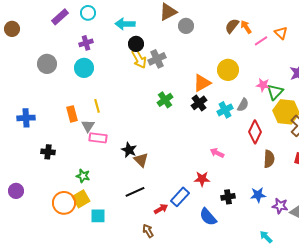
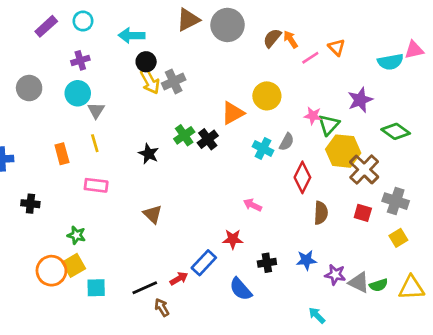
gray circle: (186, 26) -> (227, 25), moved, size x1.6
black cross: (199, 103) -> (208, 139), moved
cyan cross: (225, 110) -> (263, 148), turned -35
gray triangle: (88, 126) -> (96, 110), moved
black star: (129, 150) -> (149, 154), moved
black line: (135, 192) -> (145, 288), moved

